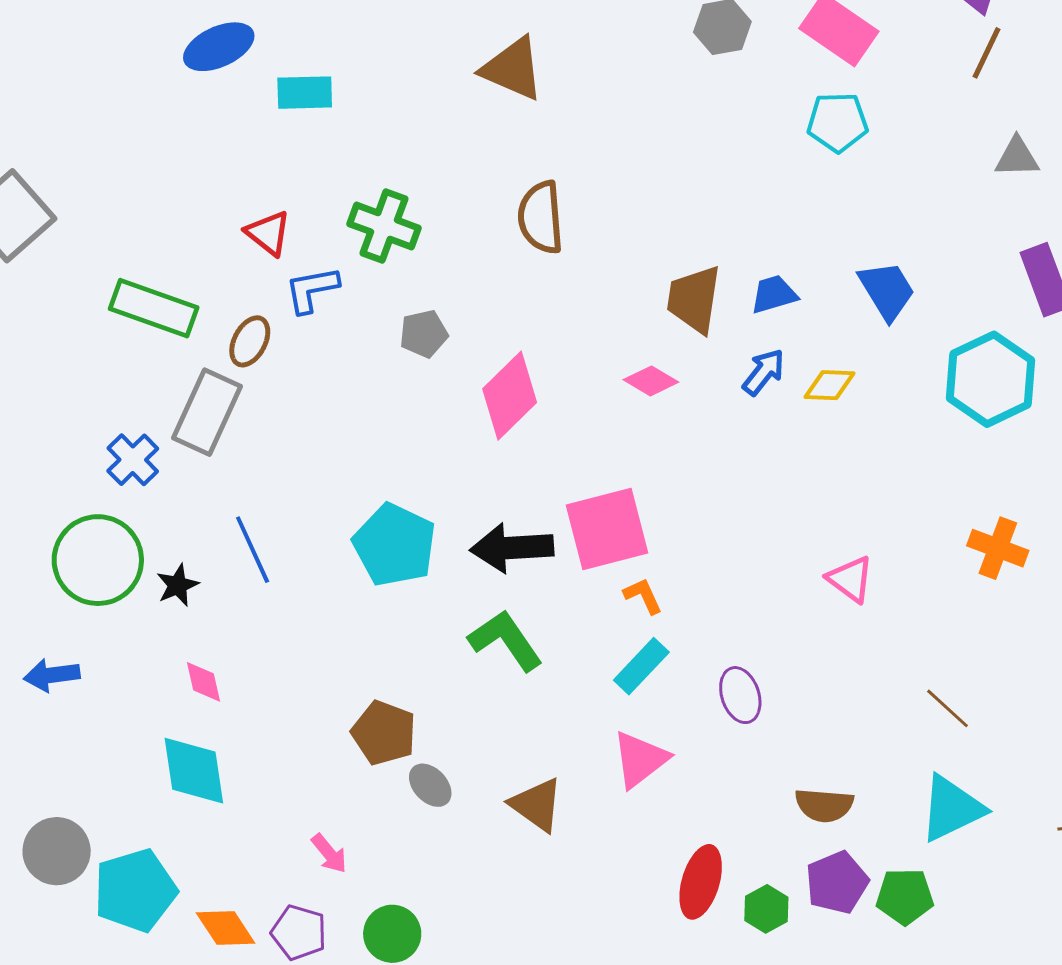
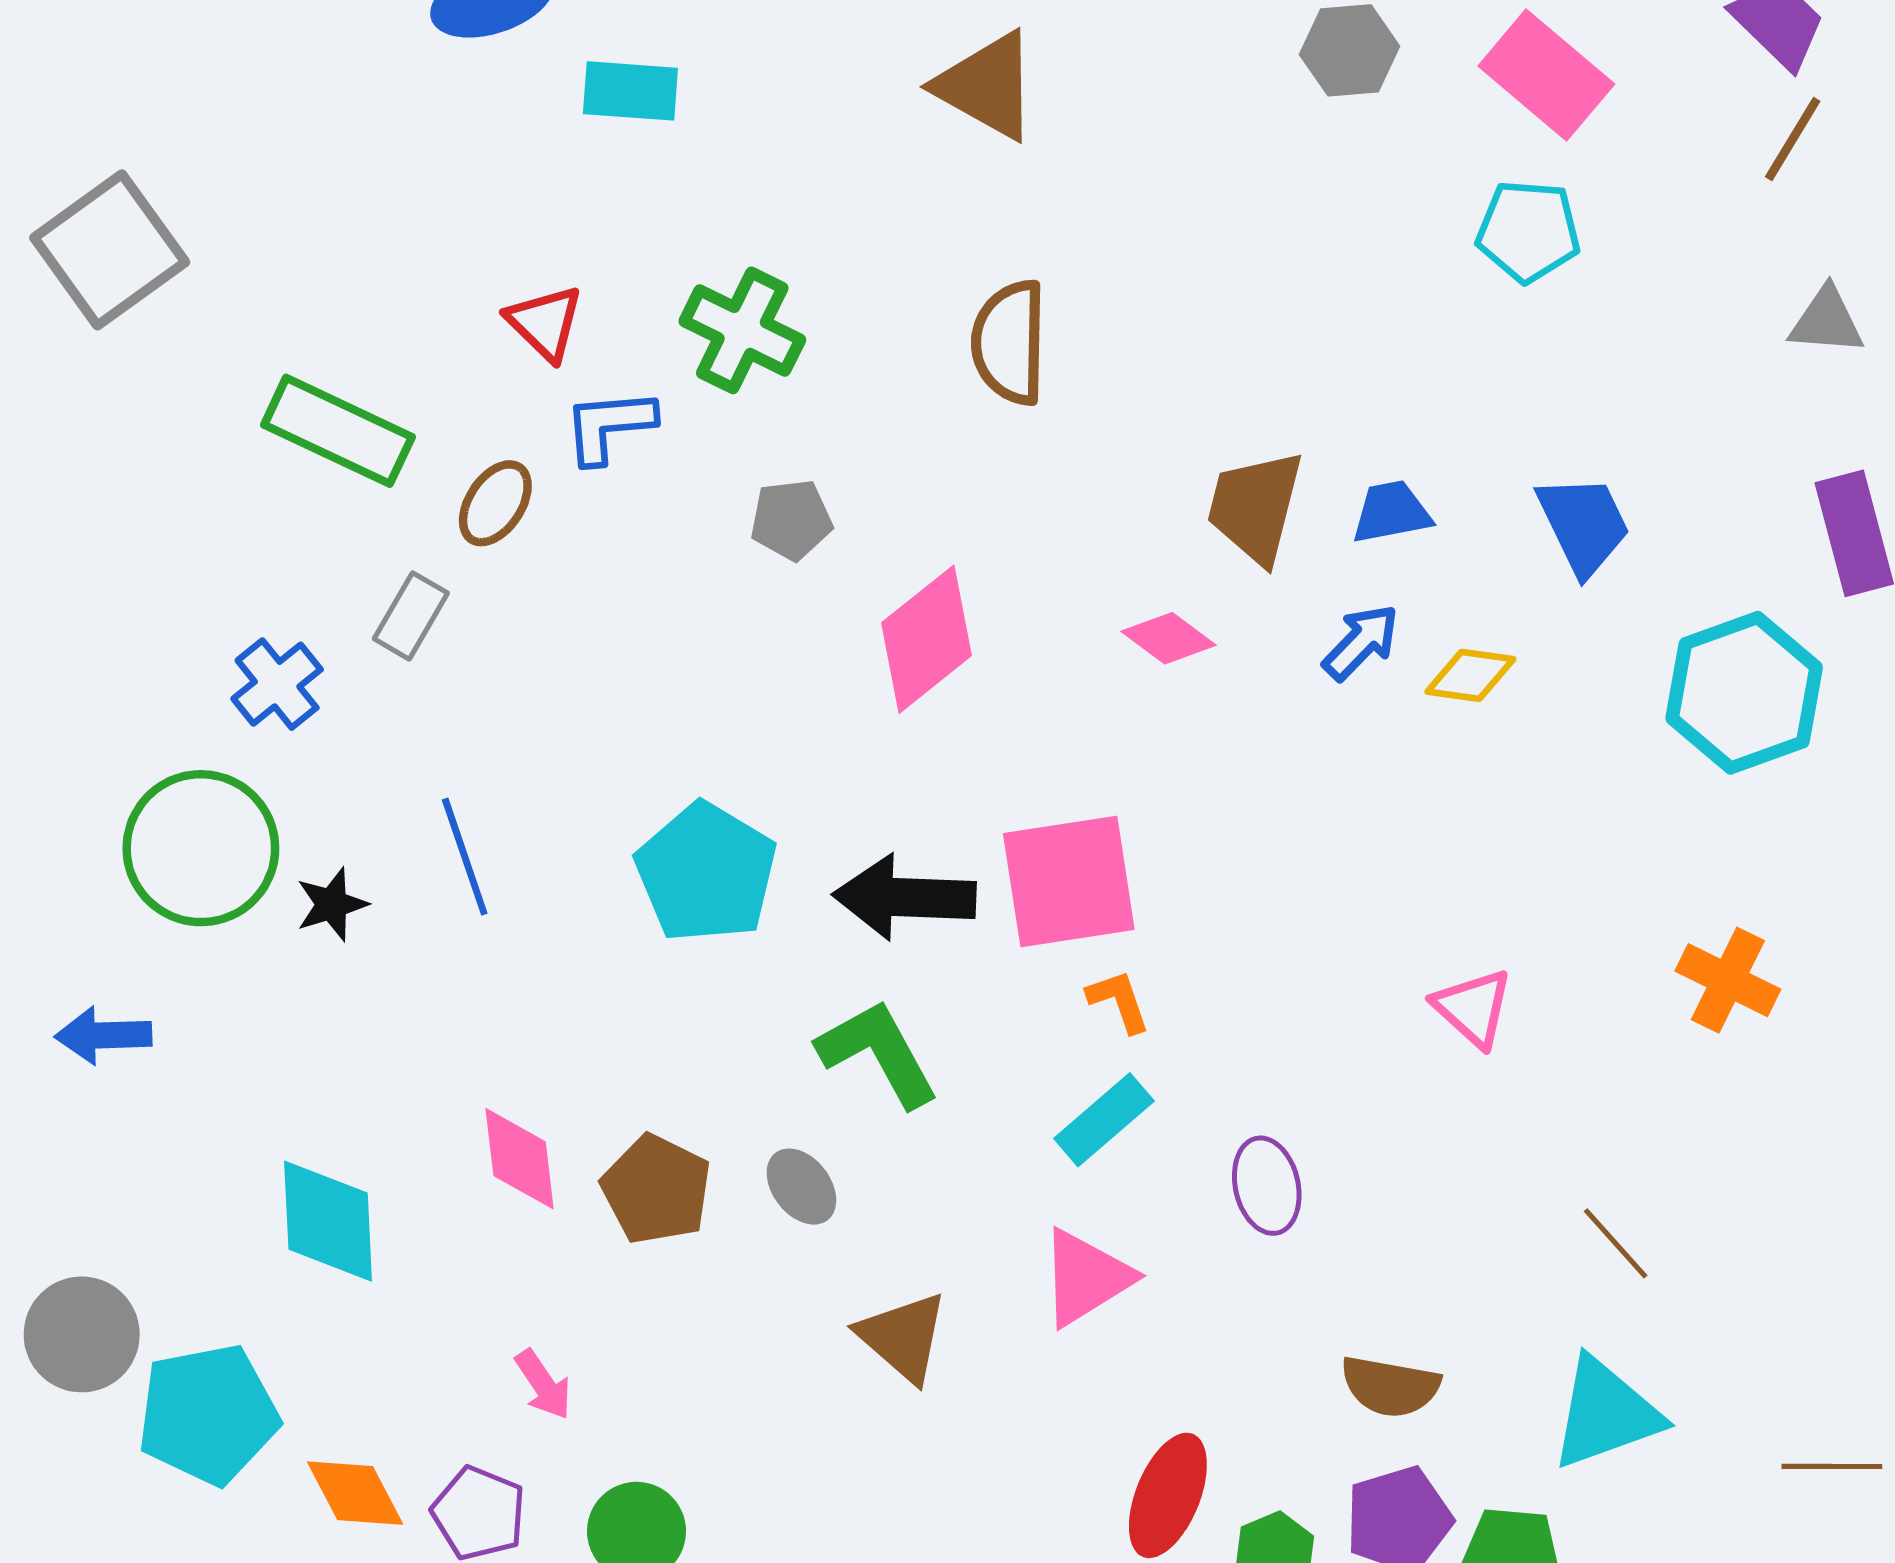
gray rectangle: (207, 412) -> (411, 616), size x0.6
pink diamond: (203, 682) -> (520, 1159), moved, size x1.4
gray ellipse: (430, 785) -> (801, 1187), moved

